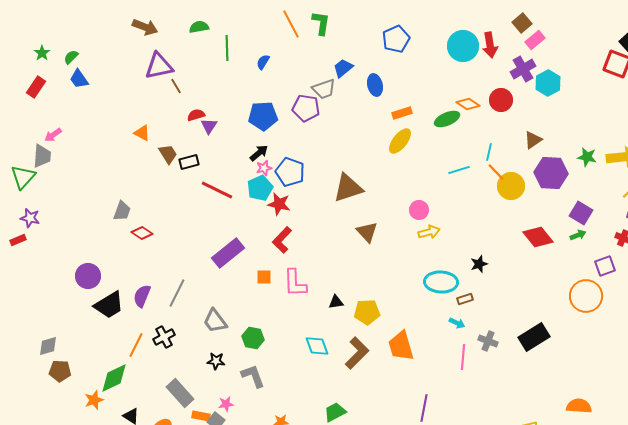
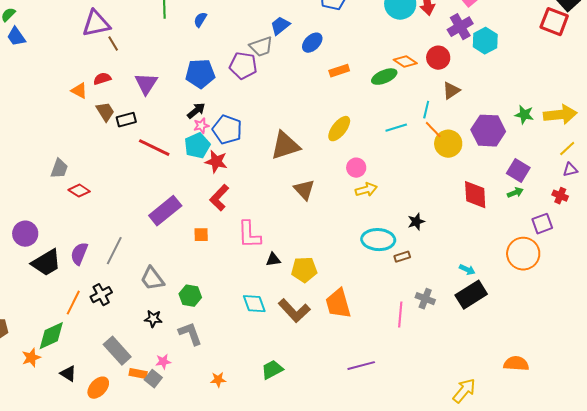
blue ellipse: (375, 85) -> (312, 43), turned 60
red semicircle: (196, 115) -> (102, 79), moved
purple triangle: (209, 126) -> (146, 84), size x1.4
brown triangle: (533, 140) -> (451, 91), moved
yellow ellipse: (400, 141) -> (339, 129), moved
red diamond: (538, 237) -> (475, 195), turned 36
pink L-shape: (295, 283) -> (249, 235), moved
cyan arrow: (457, 323) -> (467, 270), moved
brown L-shape: (357, 353) -> (294, 311), turned 92
purple line: (424, 408) -> (361, 366), turned 64

